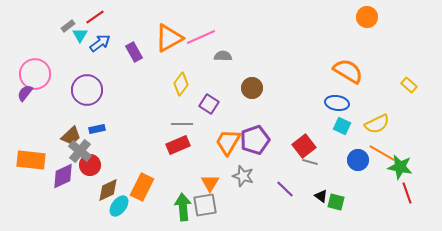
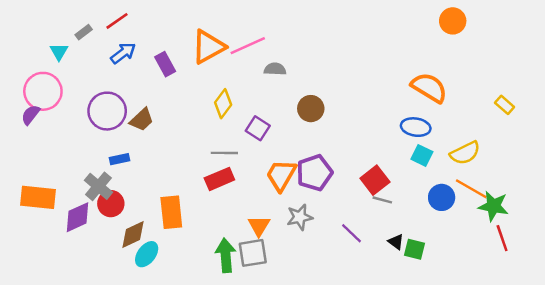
cyan triangle: (80, 35) -> (59, 52), moved
brown trapezoid: (71, 136) -> (142, 120), moved
gray star: (243, 176) -> (300, 217), turned -30
orange rectangle: (142, 187) -> (171, 212), moved, turned -32

